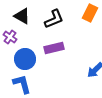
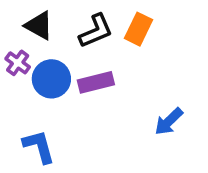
orange rectangle: (90, 13) -> (139, 29), moved
blue circle: (25, 59) -> (51, 79), moved

